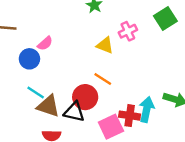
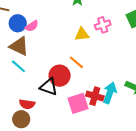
yellow triangle: (105, 45) -> (82, 34), turned -35
blue circle: (29, 59) -> (18, 23), moved
brown triangle: (48, 106) -> (19, 46), moved

